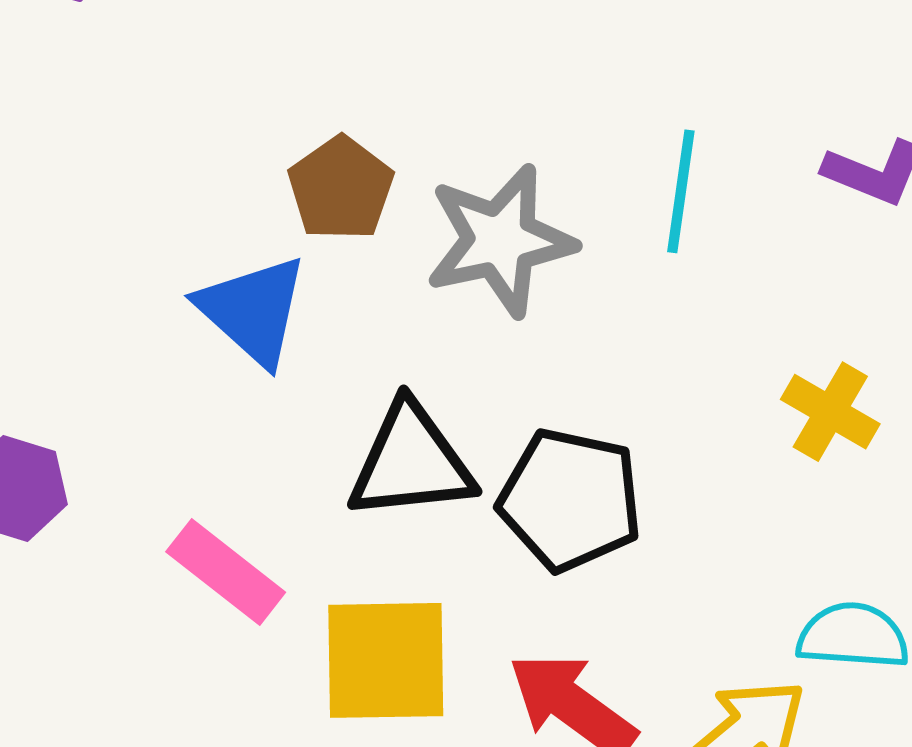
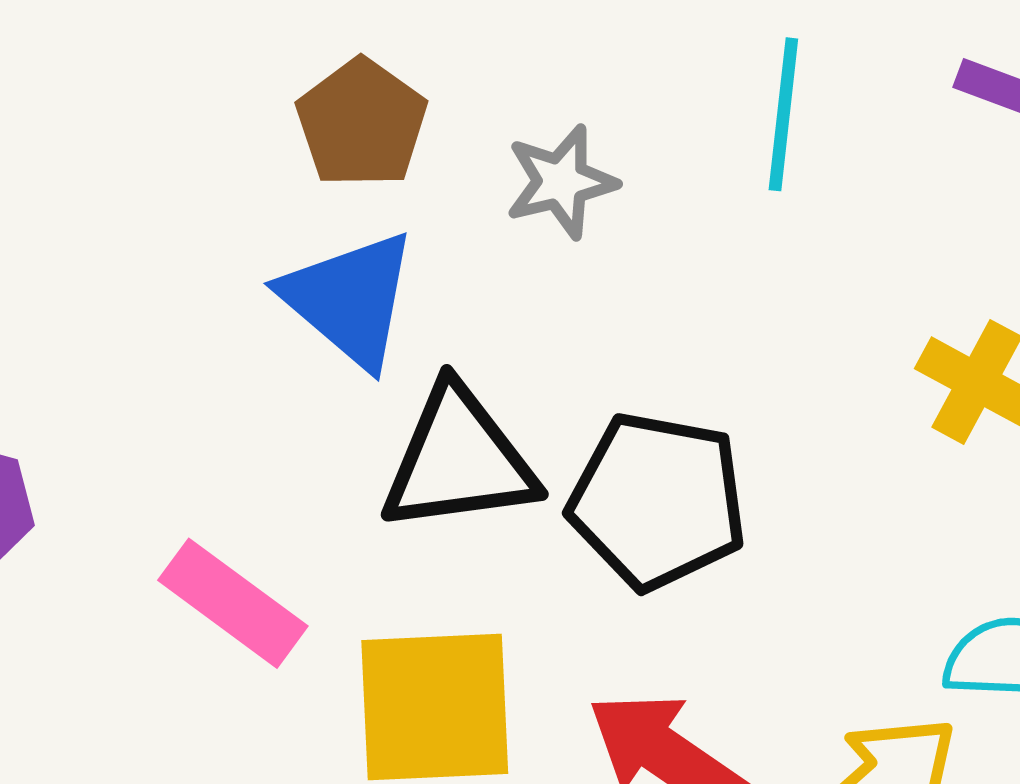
gray star: (500, 240) -> (561, 182), size x0.6
blue triangle: (253, 310) -> (349, 299), moved

